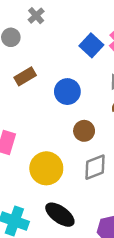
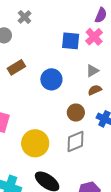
blue square: (91, 45) -> (71, 41), turned -36
brown circle: (84, 131) -> (76, 113), moved

